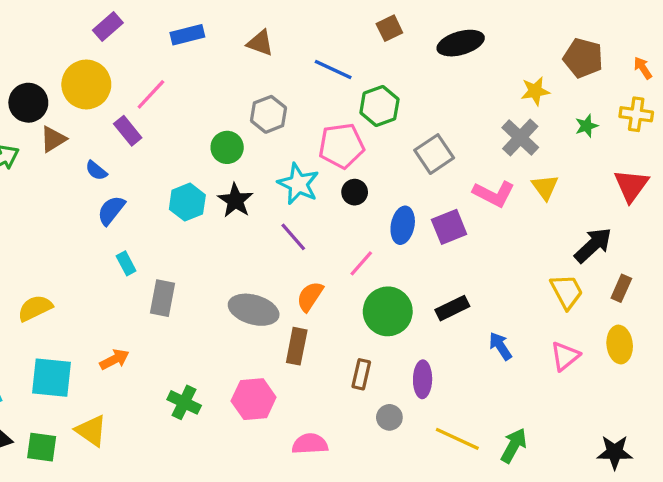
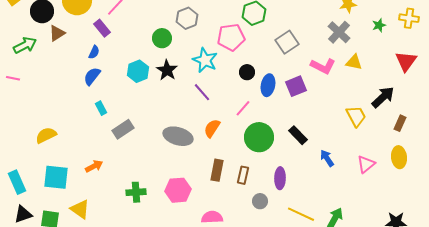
blue semicircle: (96, 171) -> (94, 52), moved, turned -104
yellow triangle: (545, 187) -> (354, 62), turned -42
black circle: (355, 192) -> (247, 72), moved
yellow trapezoid: (567, 292) -> (356, 116), moved
gray rectangle: (162, 298) -> (123, 129), turned 45
black rectangle: (452, 308) -> (298, 135), turned 72
brown rectangle: (297, 346) -> (217, 170), moved
green cross: (184, 402) -> (136, 192), turned -30

